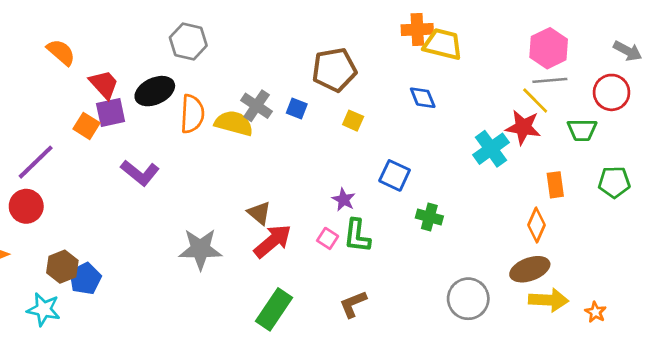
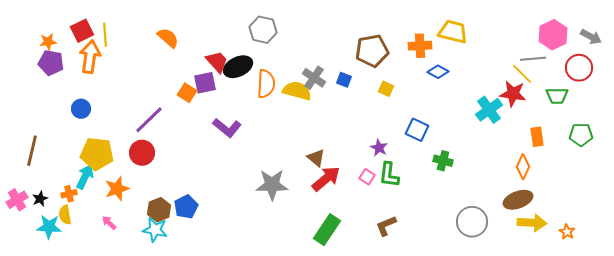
orange cross: (417, 29) -> (420, 46), moved
pink hexagon: (549, 48) -> (553, 35), moved
red trapezoid: (104, 84) -> (217, 62), moved
blue diamond: (423, 98) -> (438, 72), turned -40
brown hexagon: (62, 267) -> (159, 210), moved

